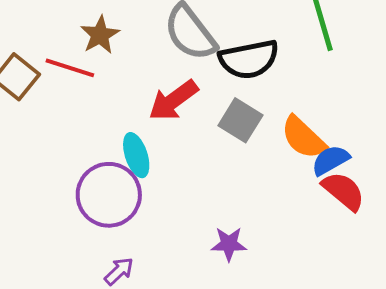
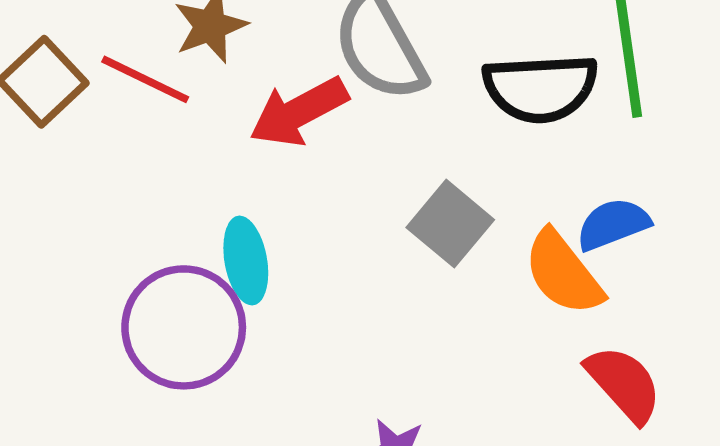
black semicircle: (249, 59) -> (540, 88), moved
red arrow: (173, 100) -> (299, 112), moved
blue semicircle: (331, 160) -> (613, 224), moved

